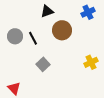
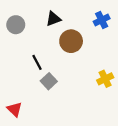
gray circle: (15, 36) -> (16, 25), moved
black line: (33, 38) -> (37, 62), moved

